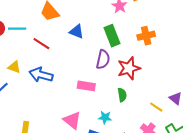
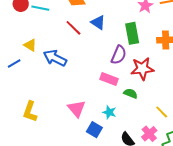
red line: (41, 44) -> (73, 28), moved
pink rectangle: (86, 86) -> (109, 79), moved
green semicircle: (122, 95) -> (131, 93), turned -72

